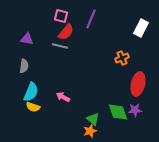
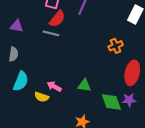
yellow semicircle: (33, 107) -> (42, 97), moved
green triangle: (93, 119) -> (84, 85), moved, turned -32

